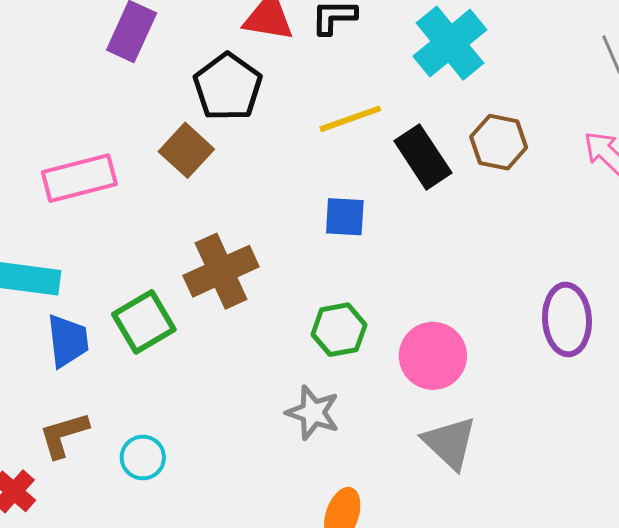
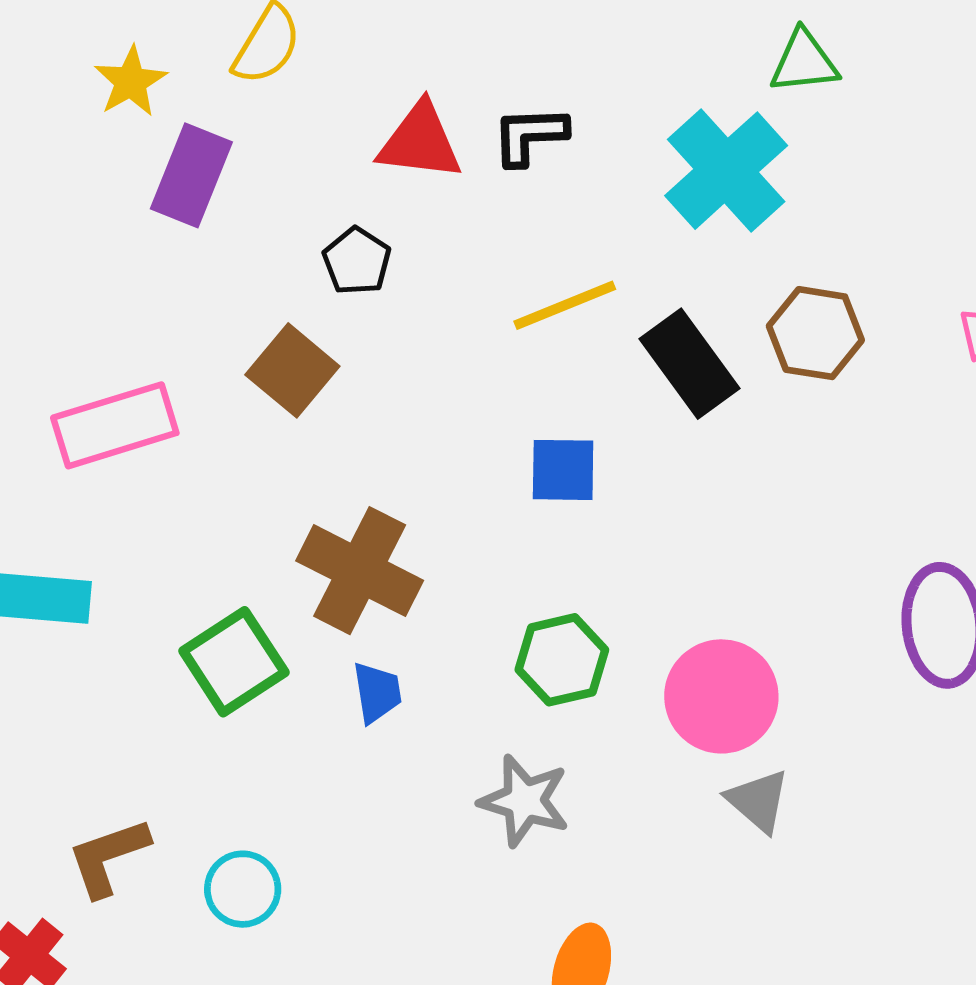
black pentagon: (228, 87) -> (357, 261), size x0.6
brown cross: (221, 271) -> (360, 571), turned -36
blue trapezoid: (68, 341) -> (377, 692), moved, size x0.7
gray triangle: (450, 443) -> (758, 801), moved, size x0.7

